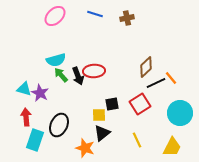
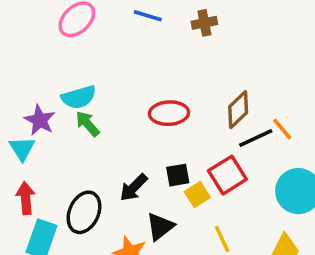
red ellipse: (94, 71) -> (169, 113), moved
black arrow: (78, 76) -> (134, 188), moved, turned 66
cyan triangle: (24, 89) -> (22, 149), turned 42
purple star: (40, 93) -> (40, 120), moved
yellow square: (99, 115) -> (197, 195), moved, turned -32

